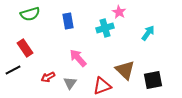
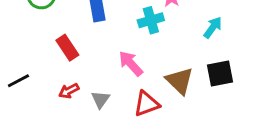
red rectangle: (25, 48) -> (67, 48), moved
pink arrow: (78, 58) -> (131, 63), moved
black square: (153, 80) -> (220, 74), moved

